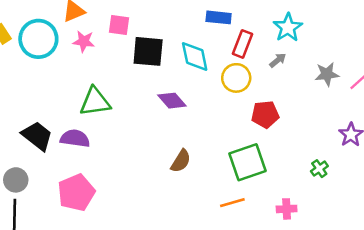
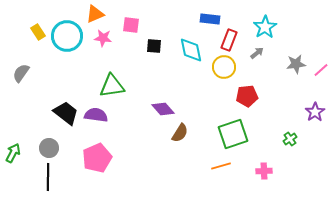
black square: (148, 51) -> (154, 46), size x0.6
purple diamond: (172, 101) -> (163, 109), moved

